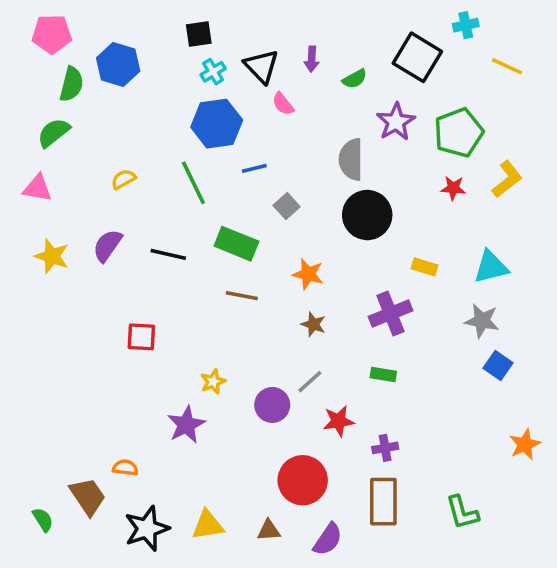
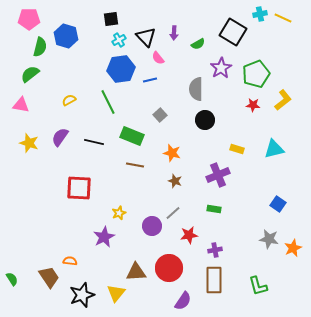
yellow line: (507, 66) -> (283, 18), moved
blue line: (254, 168) -> (150, 80), moved
black circle: (367, 215) -> (205, 120), size x0.7
gray star: (482, 321) -> (269, 239), moved
red square: (141, 337) -> (79, 188), size x1.5
green semicircle: (43, 520) -> (12, 279), moved
yellow triangle: (208, 525) -> (116, 293), turned -42
brown triangle: (269, 530) -> (136, 272), moved, size x1.5

